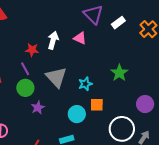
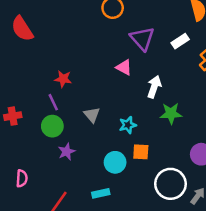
white rectangle: (118, 23) -> (180, 41), moved
white arrow: (53, 40) -> (154, 87), moved
green star: (119, 73) -> (171, 113), turned 30
gray triangle: (56, 77) -> (92, 115), size x0.6

